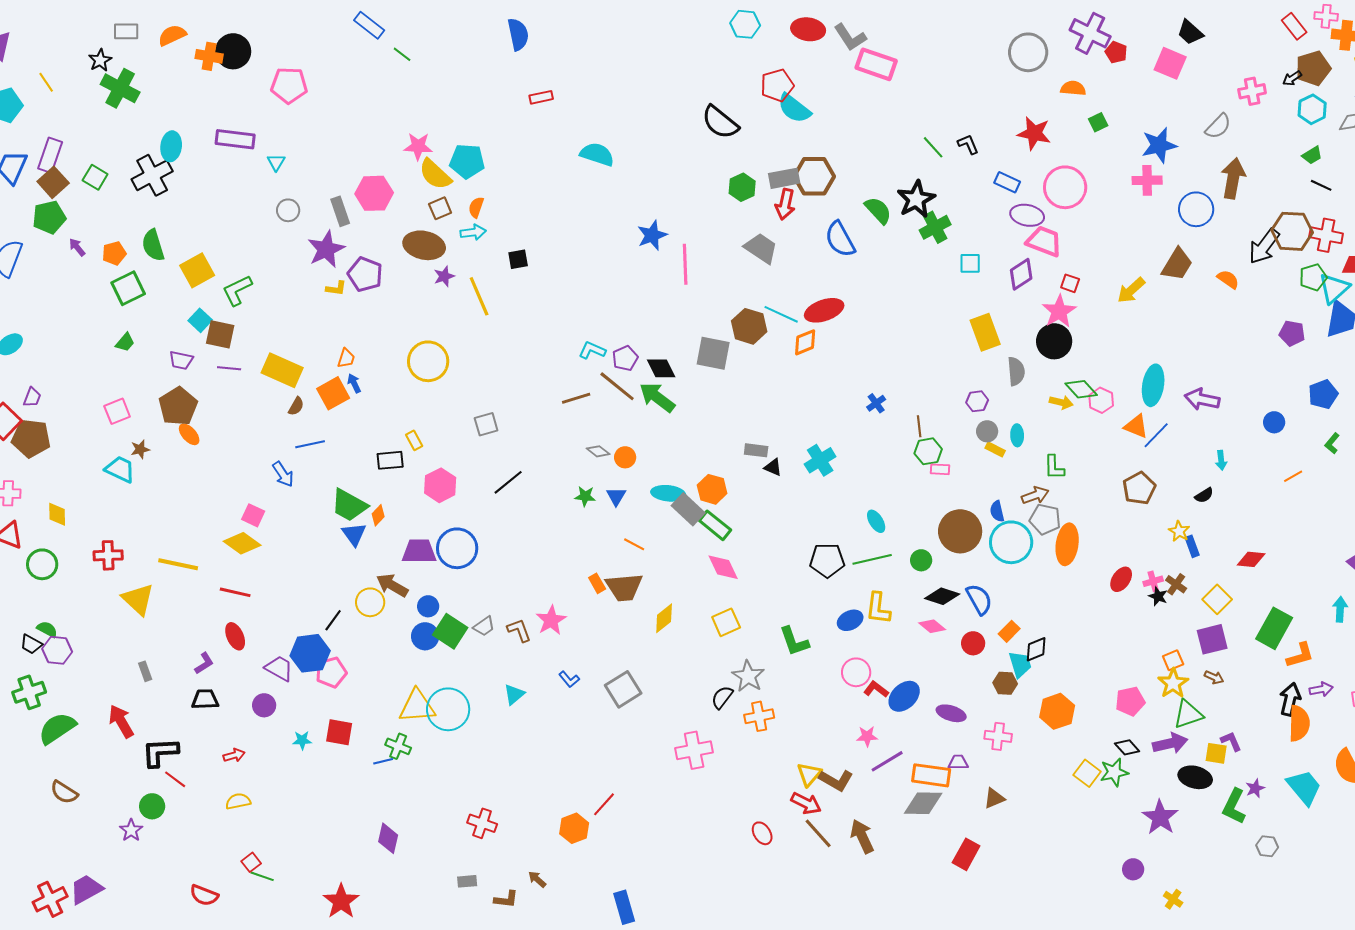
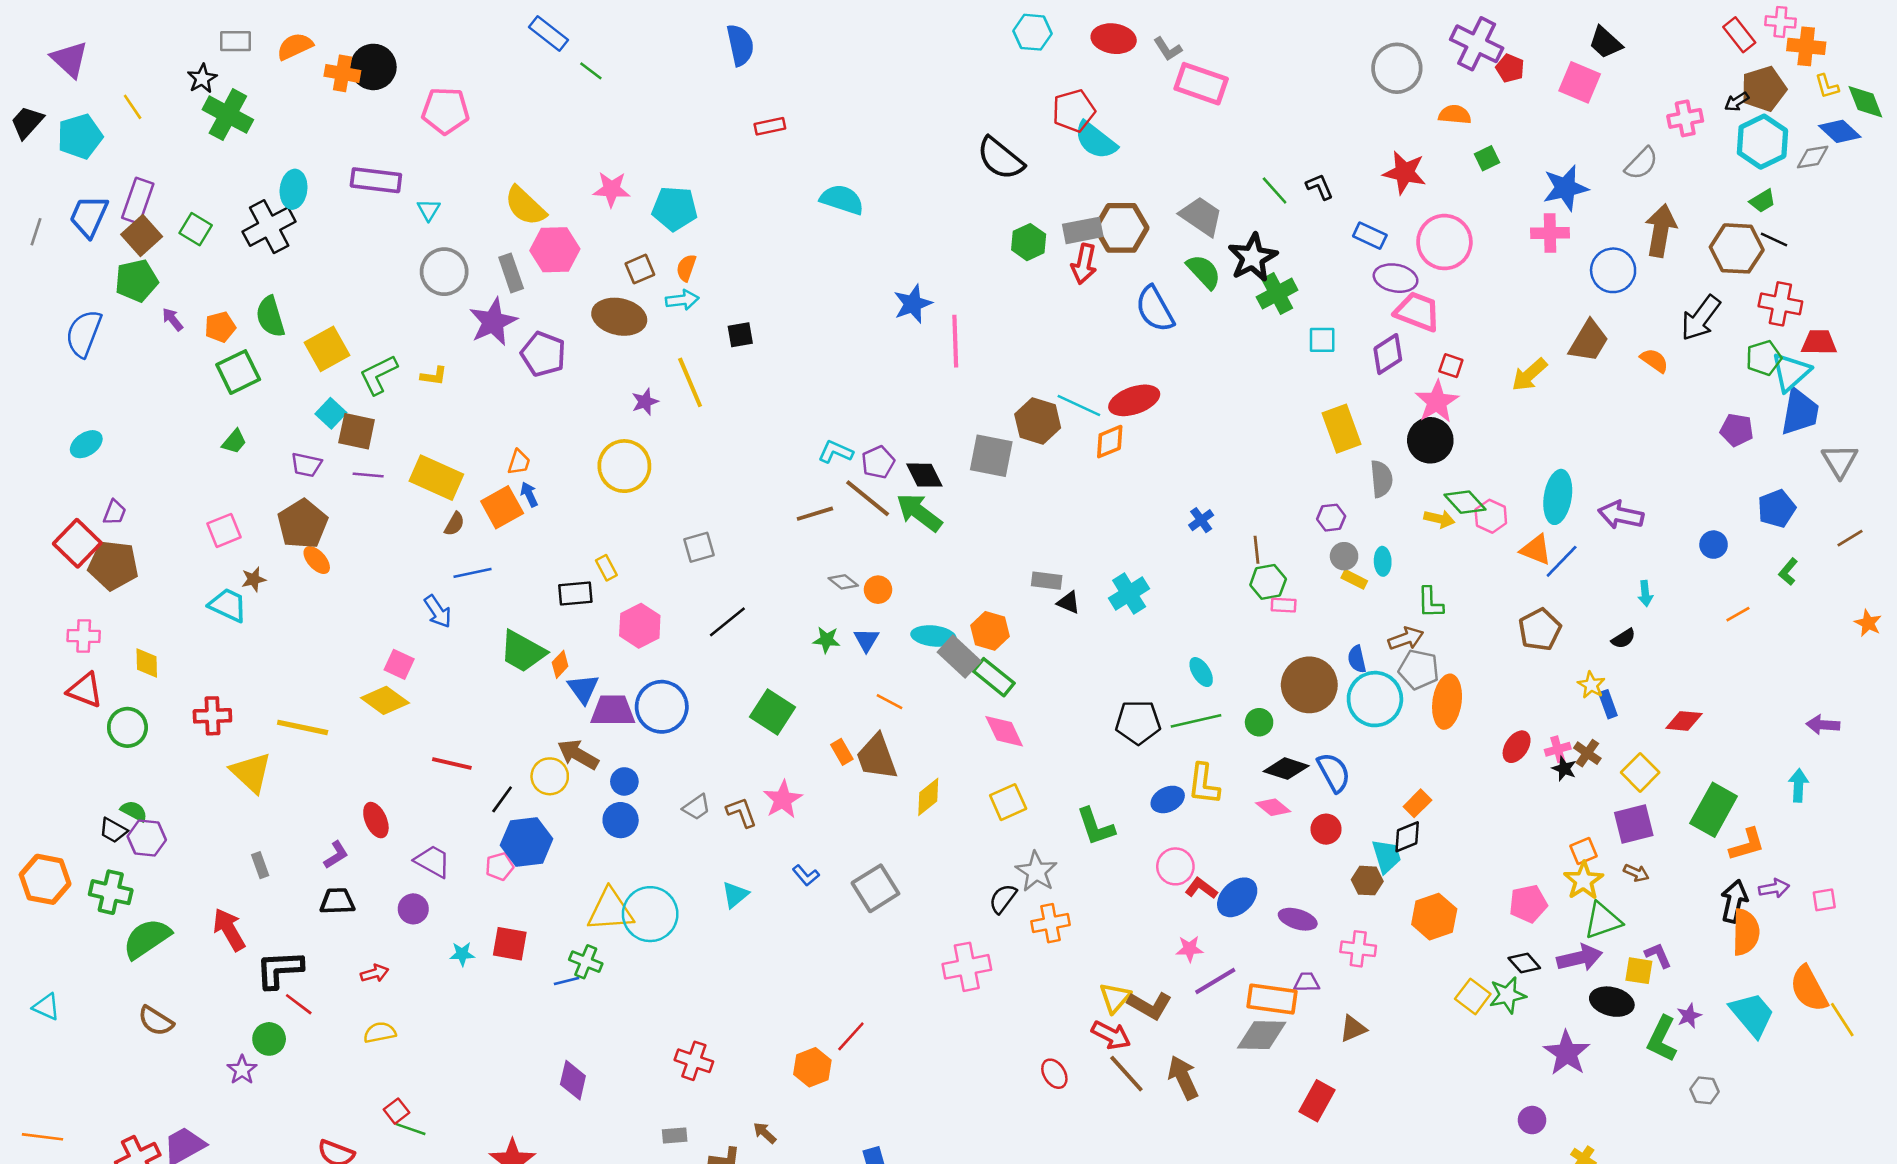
gray L-shape: (850, 37) -> (1168, 49), size x0.7
cyan hexagon: (1312, 109) -> (1762, 142), size x1.4
yellow semicircle: (435, 174) -> (525, 206), moved
gray circle: (288, 210) -> (444, 272), size x1.6
brown hexagon: (1292, 231) -> (1737, 248), moved
gray trapezoid: (761, 248) -> (1201, 216), moved
purple star: (444, 276) -> (645, 402), moved
yellow L-shape: (336, 288) -> (434, 376), moved
blue triangle: (354, 534) -> (583, 689), moved
brown trapezoid: (624, 587) -> (877, 757), turned 75
red line: (235, 592) -> (452, 763), moved
green square: (450, 631) -> (772, 712), moved
orange rectangle: (1009, 631) -> (1417, 803), moved
blue hexagon: (310, 653) -> (527, 842), moved
pink pentagon: (331, 672) -> (500, 866), size x0.7
green cross: (29, 692) -> (111, 892), turned 32

